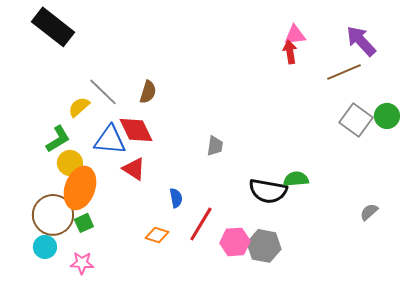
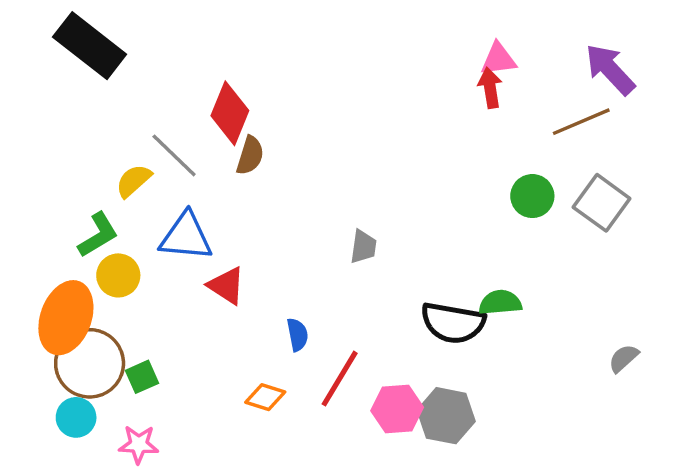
green circle: (387, 116) -> (532, 196), moved
red diamond: (136, 130) -> (230, 113), moved, turned 48
orange ellipse: (80, 188) -> (66, 318), moved

